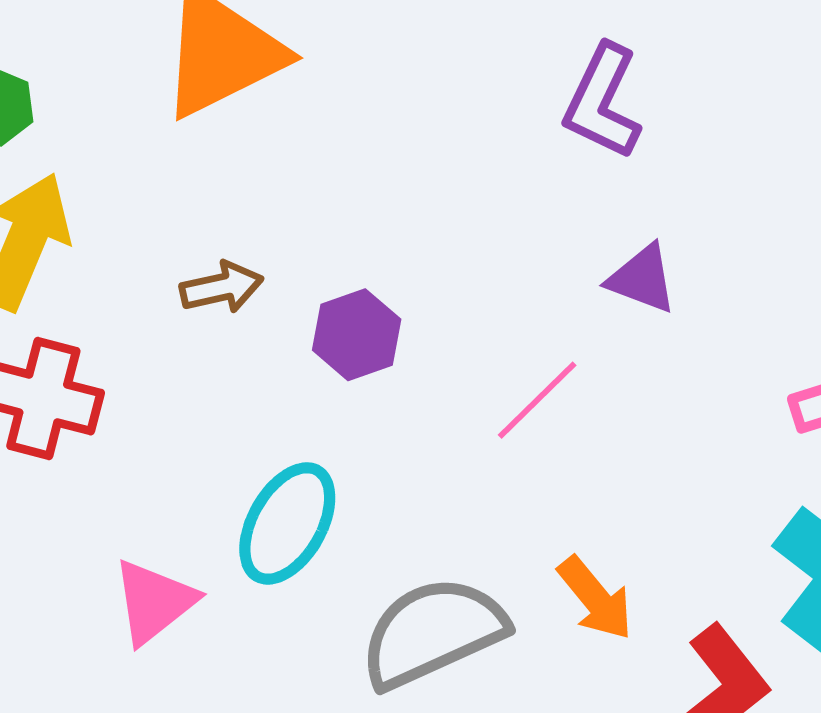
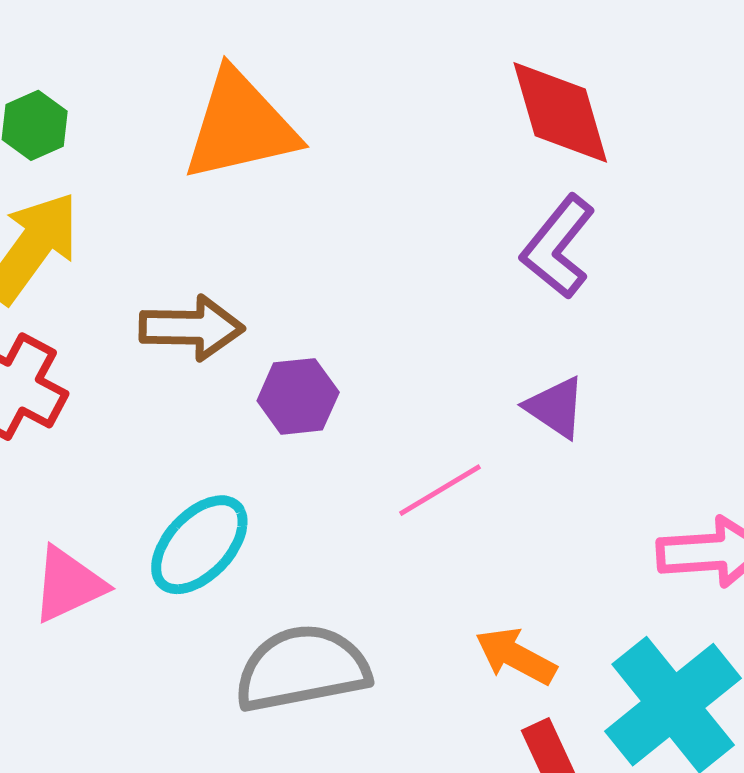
brown arrow: (222, 287) -> (192, 328), size x1.4
orange arrow: (595, 598) -> (516, 656), moved, turned 144

